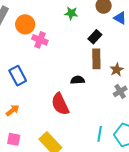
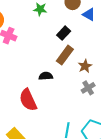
brown rectangle: (96, 59) -> (65, 55), turned 36

